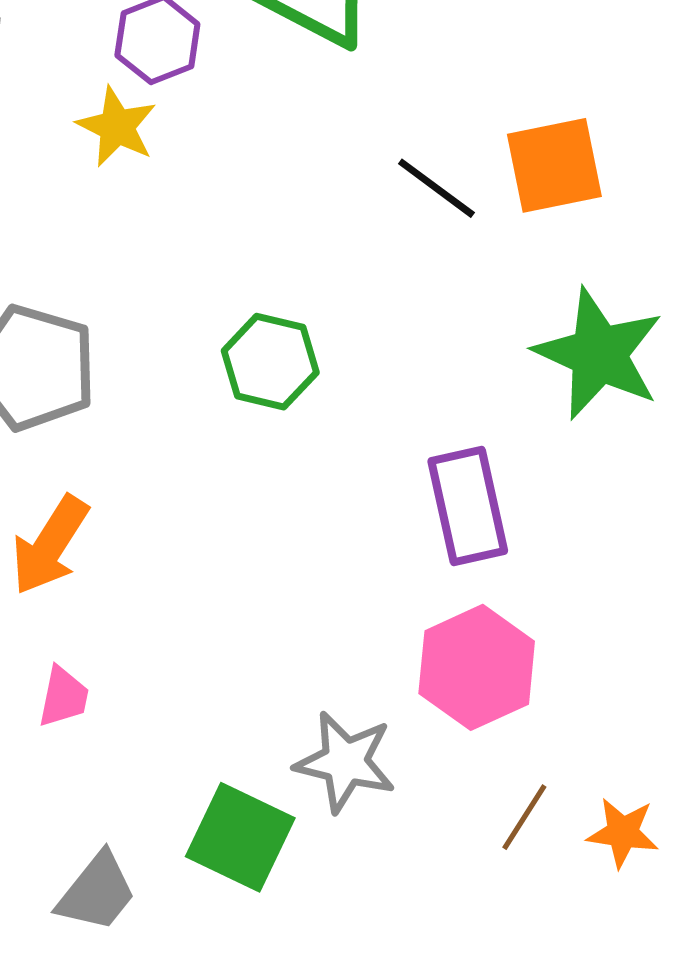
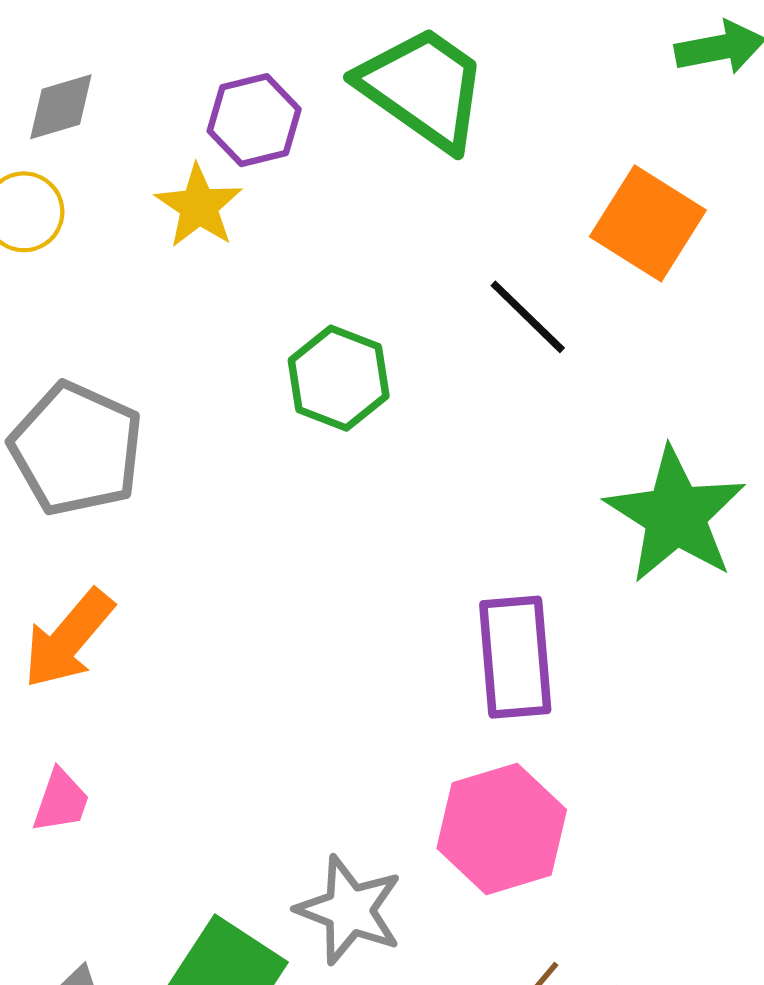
orange square: (554, 165) -> (648, 223), moved, turned 36
green hexagon: (270, 362) -> (339, 378), moved

